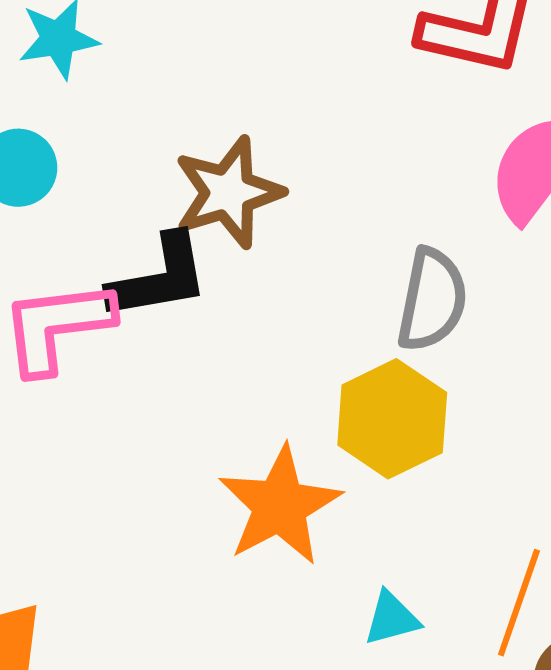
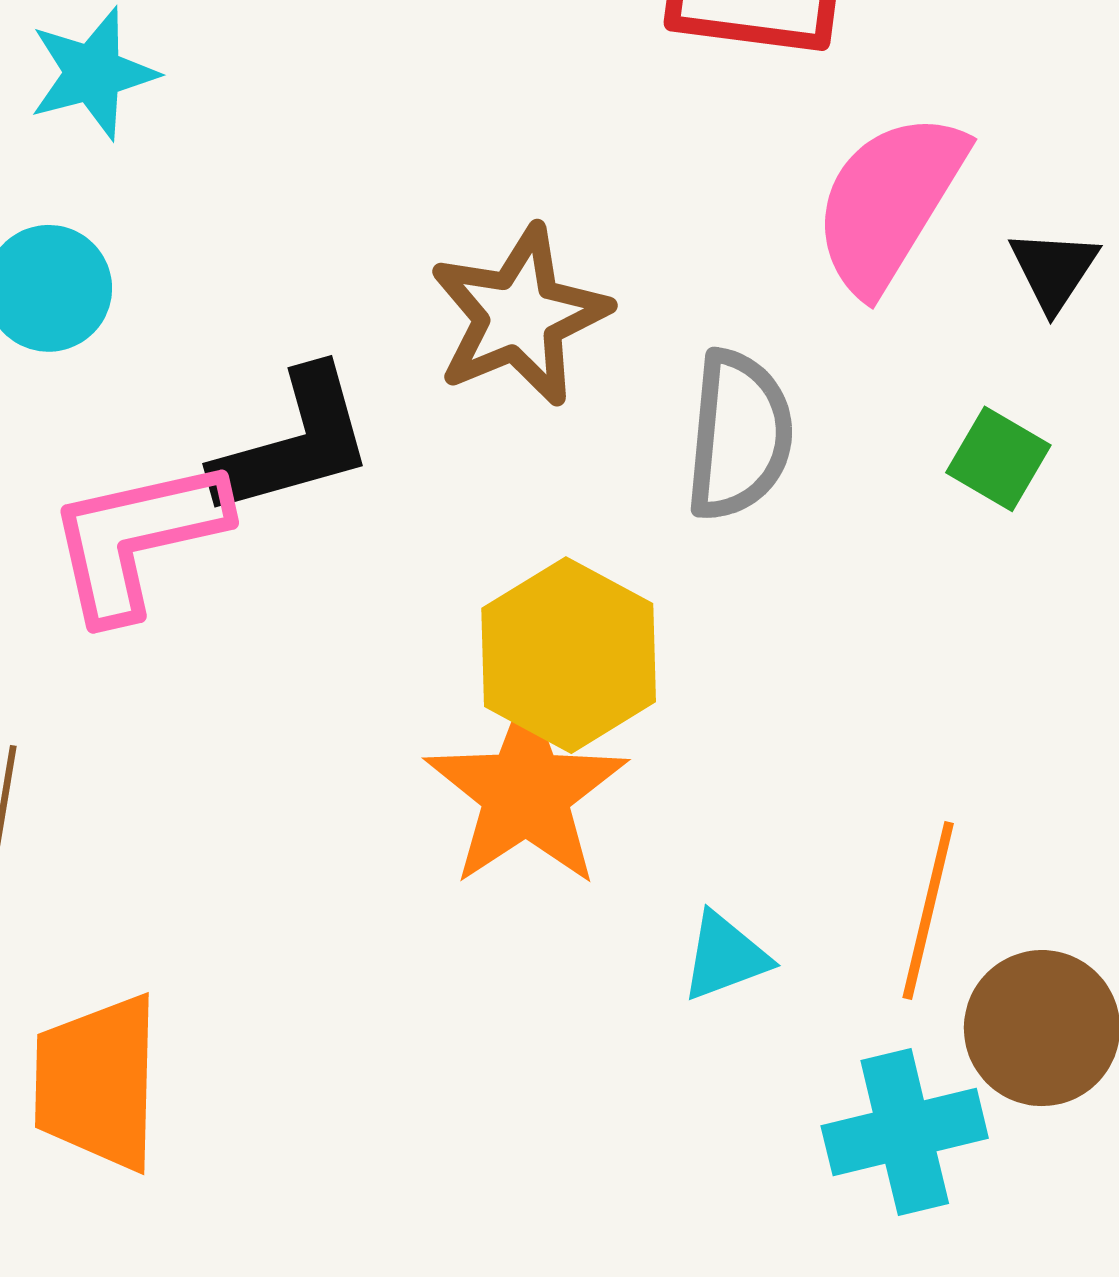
brown star: (228, 192) -> (519, 316), moved
yellow hexagon: (392, 419) -> (569, 655), moved

